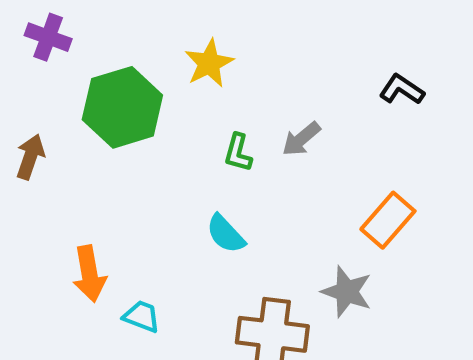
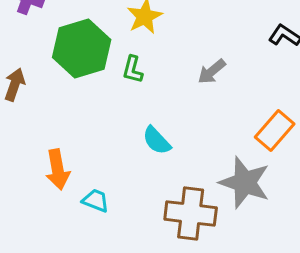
green L-shape: (238, 153) -> (133, 70), moved
gray star: (347, 292) -> (245, 183), size x1.4

